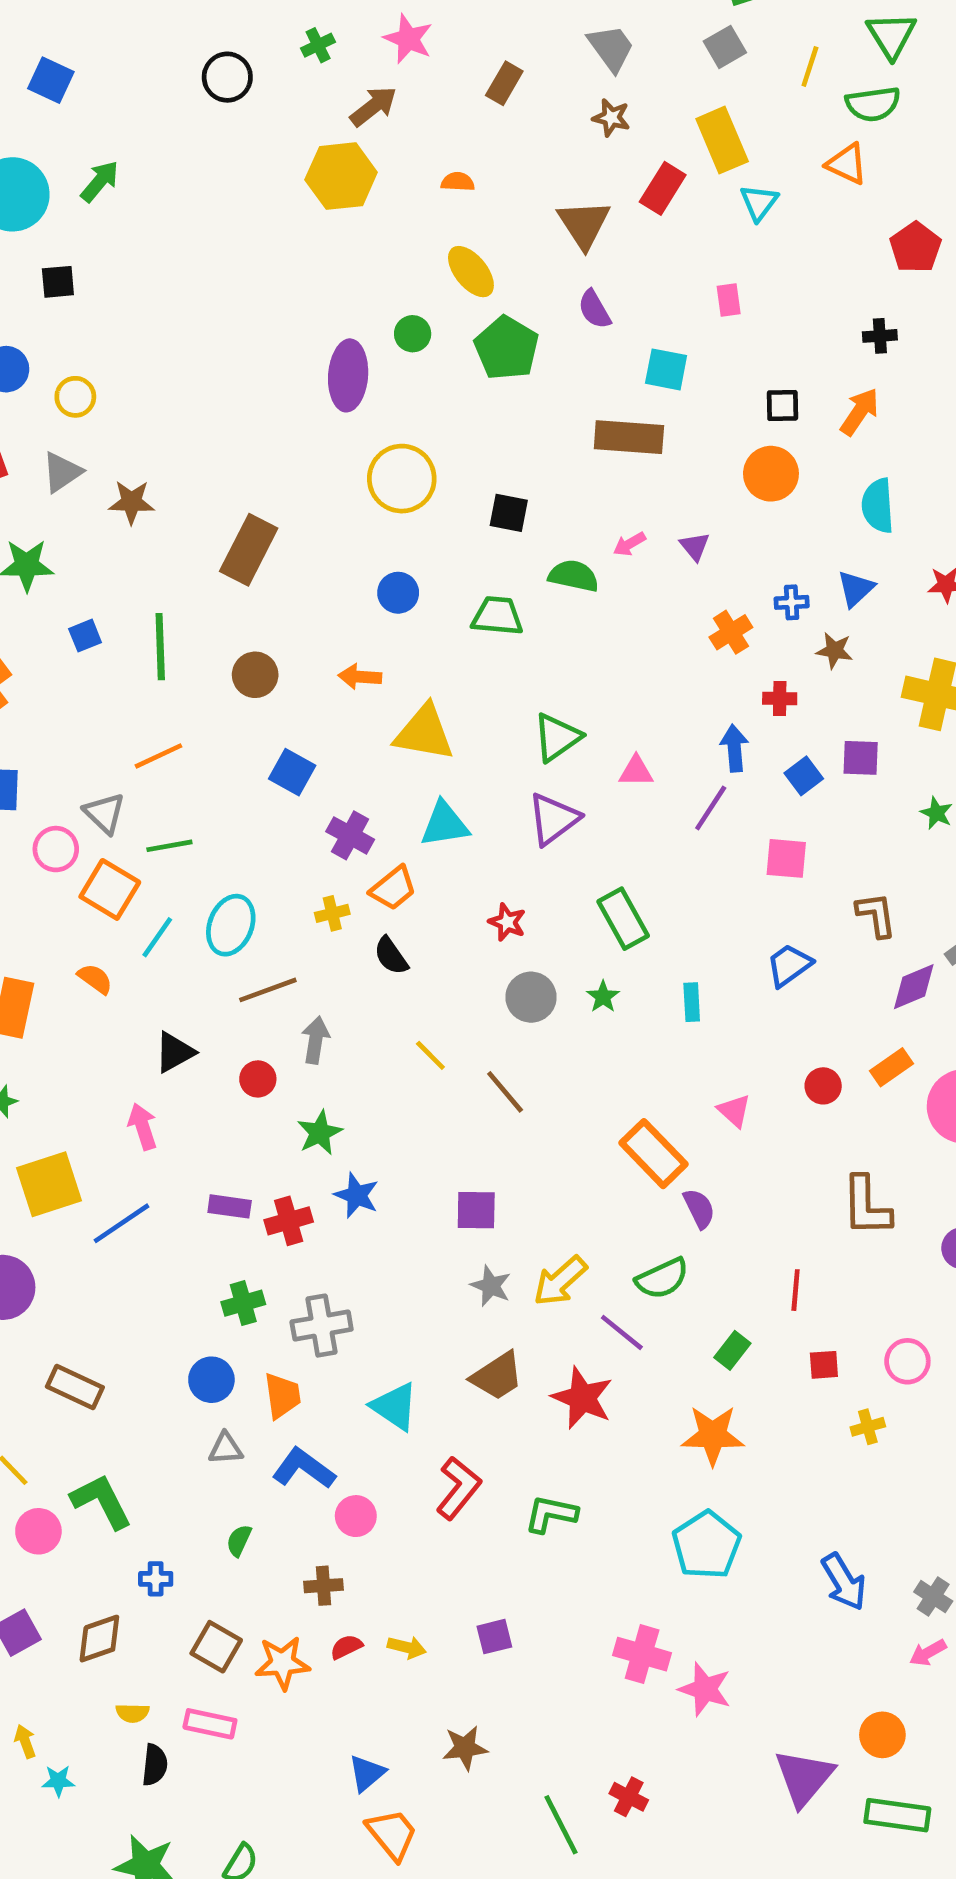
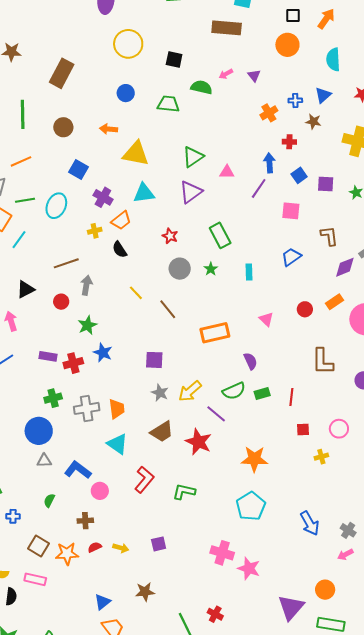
purple square: (861, 758) -> (326, 184), moved
cyan ellipse: (231, 925) -> (56, 206), moved
orange rectangle: (653, 1154) -> (215, 333), moved, turned -60
green rectangle: (732, 1350) -> (262, 394), moved, turned 35
blue circle: (211, 1380) -> (39, 431), size x1.4
orange trapezoid: (282, 1396) -> (117, 409), moved

